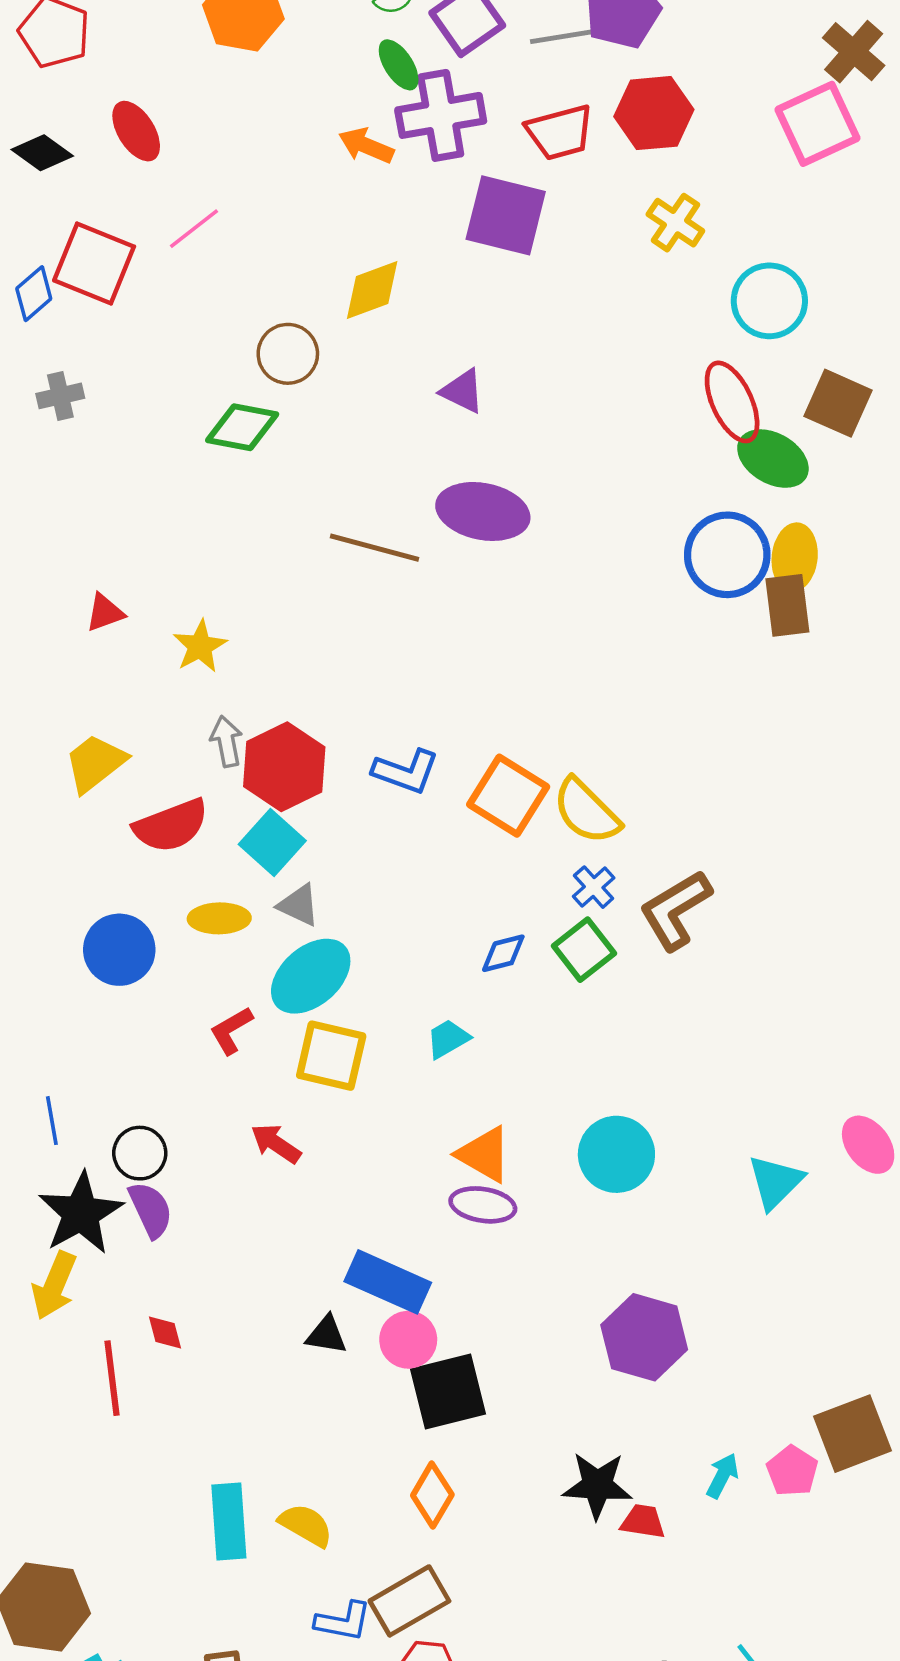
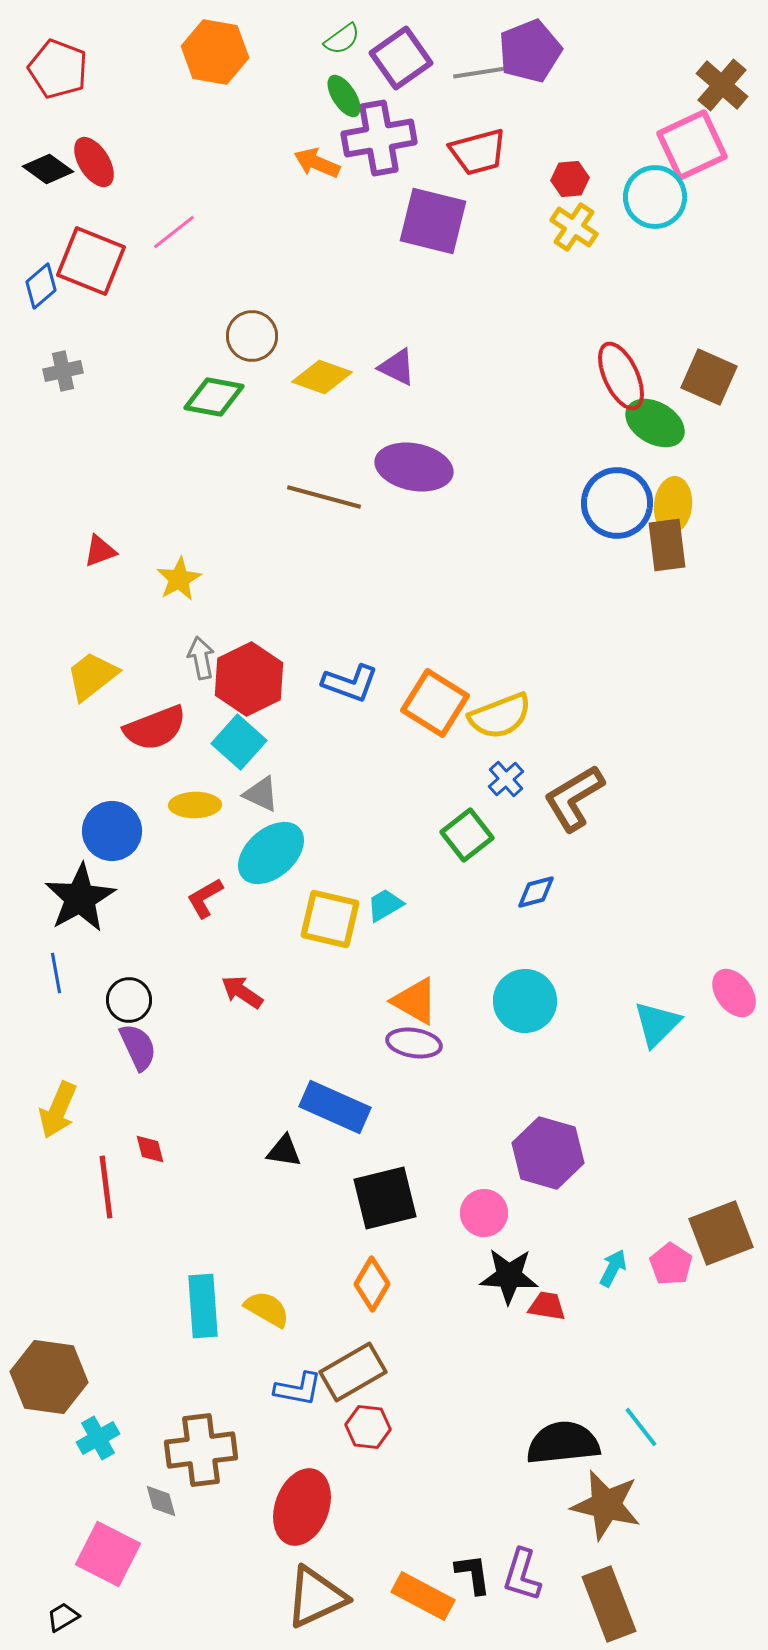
red hexagon: (654, 113) -> (570, 179), moved, size x0.6
red ellipse: (136, 131) -> (94, 162), moved
yellow diamond: (372, 290) -> (322, 377), moved, turned 40
cyan circle: (769, 301) -> (655, 197), moved
yellow semicircle: (586, 811) -> (500, 716), turned -66
green square: (584, 950) -> (467, 835), moved
blue diamond: (503, 953) -> (536, 892), moved
yellow square: (331, 1056) -> (330, 919), moved
black star: (81, 1213) -> (80, 898), moved
pink circle: (408, 1340) -> (484, 1213), moved

